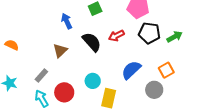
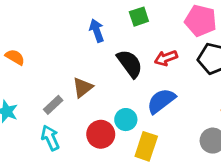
brown triangle: (60, 51) -> (83, 87), moved
blue semicircle: (131, 70) -> (161, 101), moved
red circle: (64, 92) -> (101, 134), moved

